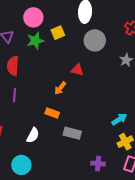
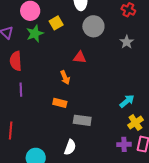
orange arrow: (60, 88) -> (65, 77), turned -56
white semicircle: (33, 135) -> (70, 147), moved
purple cross: (98, 164) -> (124, 144), moved

